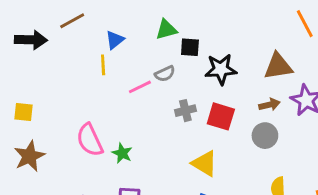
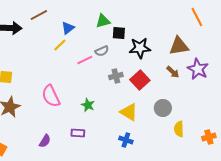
yellow line: (103, 65) -> (60, 45), turned 48
brown arrow: (269, 105) -> (173, 72), turned 56
red square: (221, 116) -> (140, 80), turned 30
gray circle: (265, 136) -> (163, 108), moved
green star: (122, 153) -> (88, 105), moved

